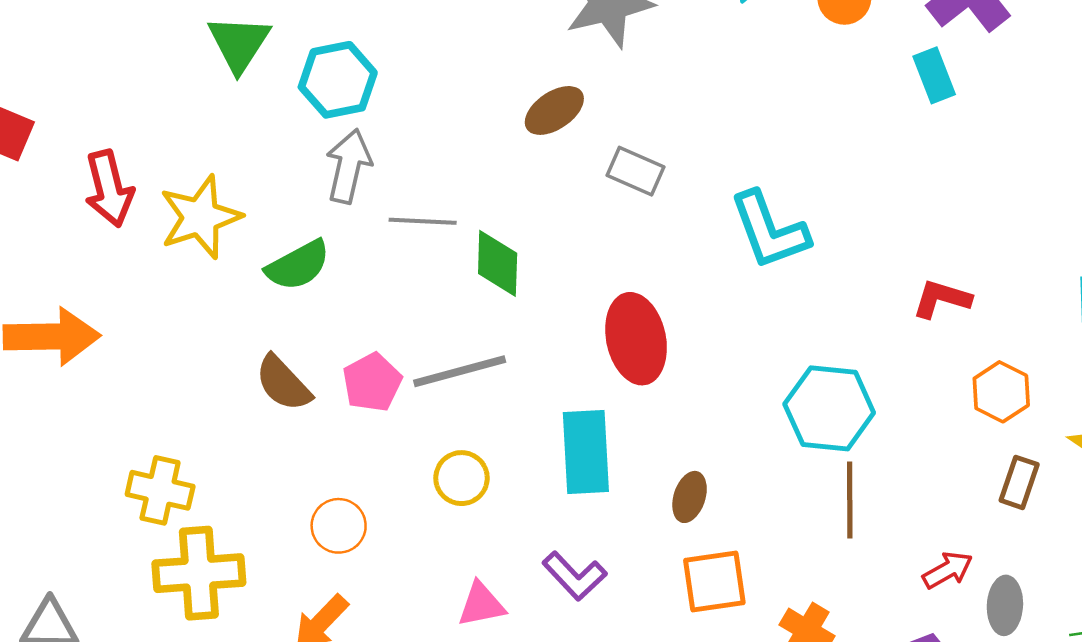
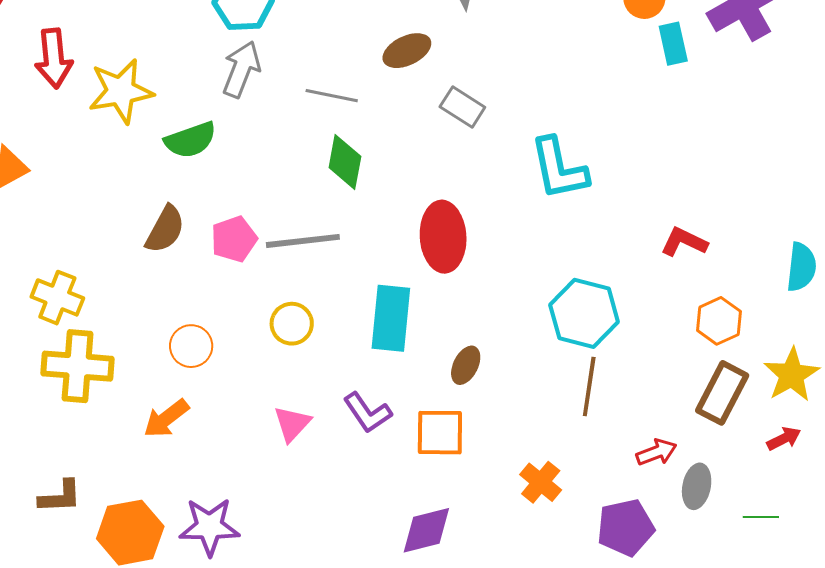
cyan rectangle: (934, 75) -> (673, 44), moved
gray line: (423, 221) -> (332, 96), moved
brown semicircle: (283, 383) -> (165, 229), turned -117
brown rectangle: (1019, 482) -> (722, 393), size x1.5
orange square: (714, 582) -> (440, 433), moved
pink triangle: (481, 604) -> (292, 424), turned -45

